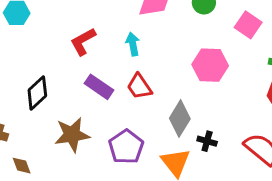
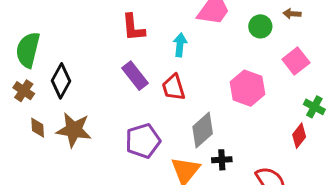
red L-shape: (83, 42) -> (133, 28), turned -84
black diamond: (37, 93) -> (61, 81), moved, turned -36
brown star: (72, 135) -> (74, 130), moved
black cross: (207, 141) -> (222, 160), turned -36

